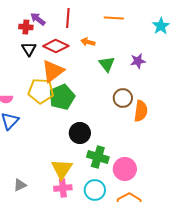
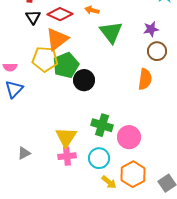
purple star: (138, 61) -> (151, 29), moved
green triangle: (107, 64) -> (111, 32), size x1.4
brown circle: (123, 98) -> (157, 51), moved
black circle: (80, 133) -> (84, 80), moved

